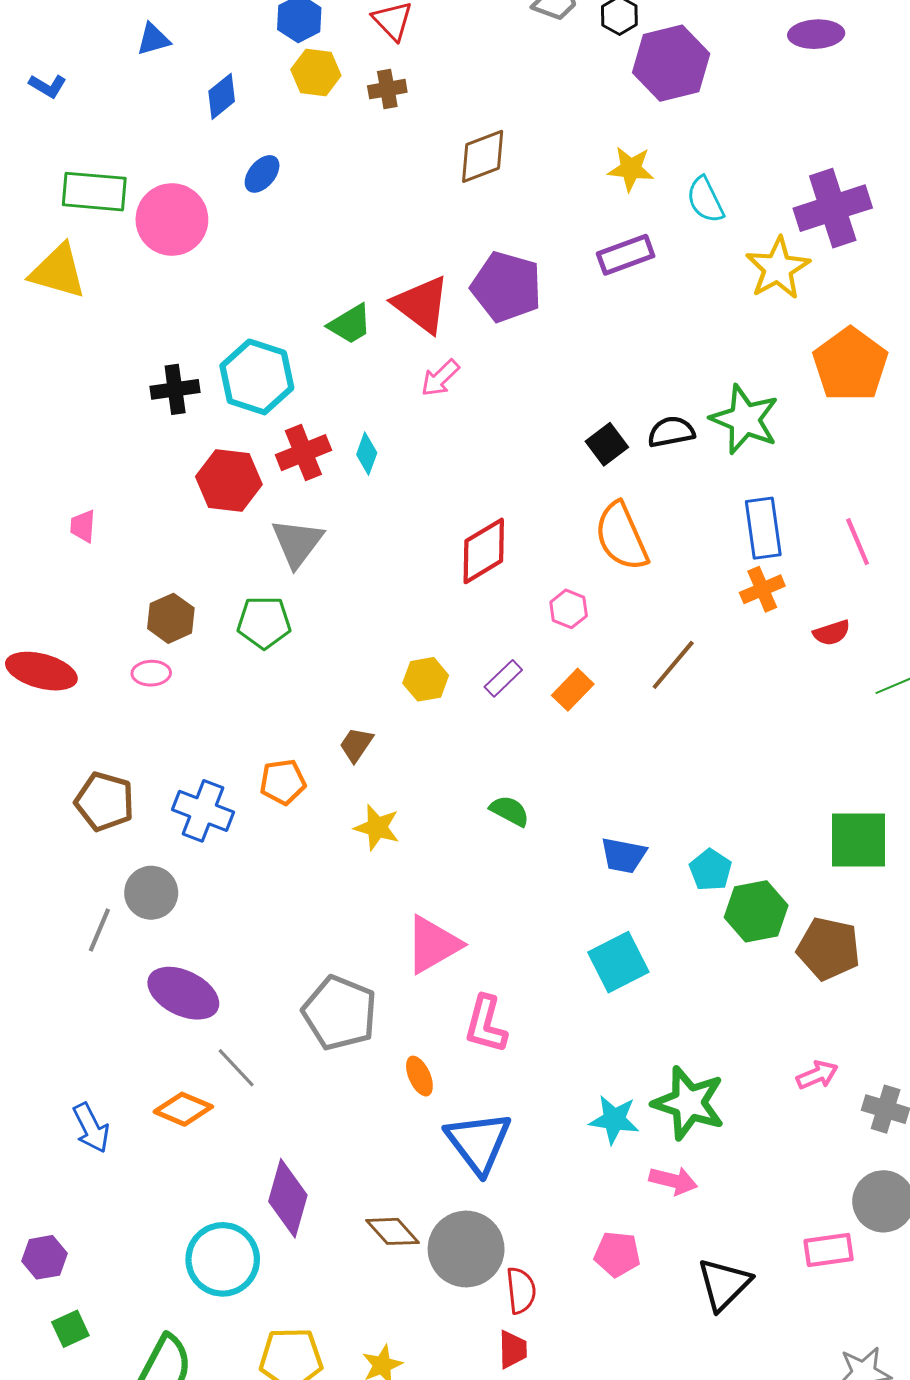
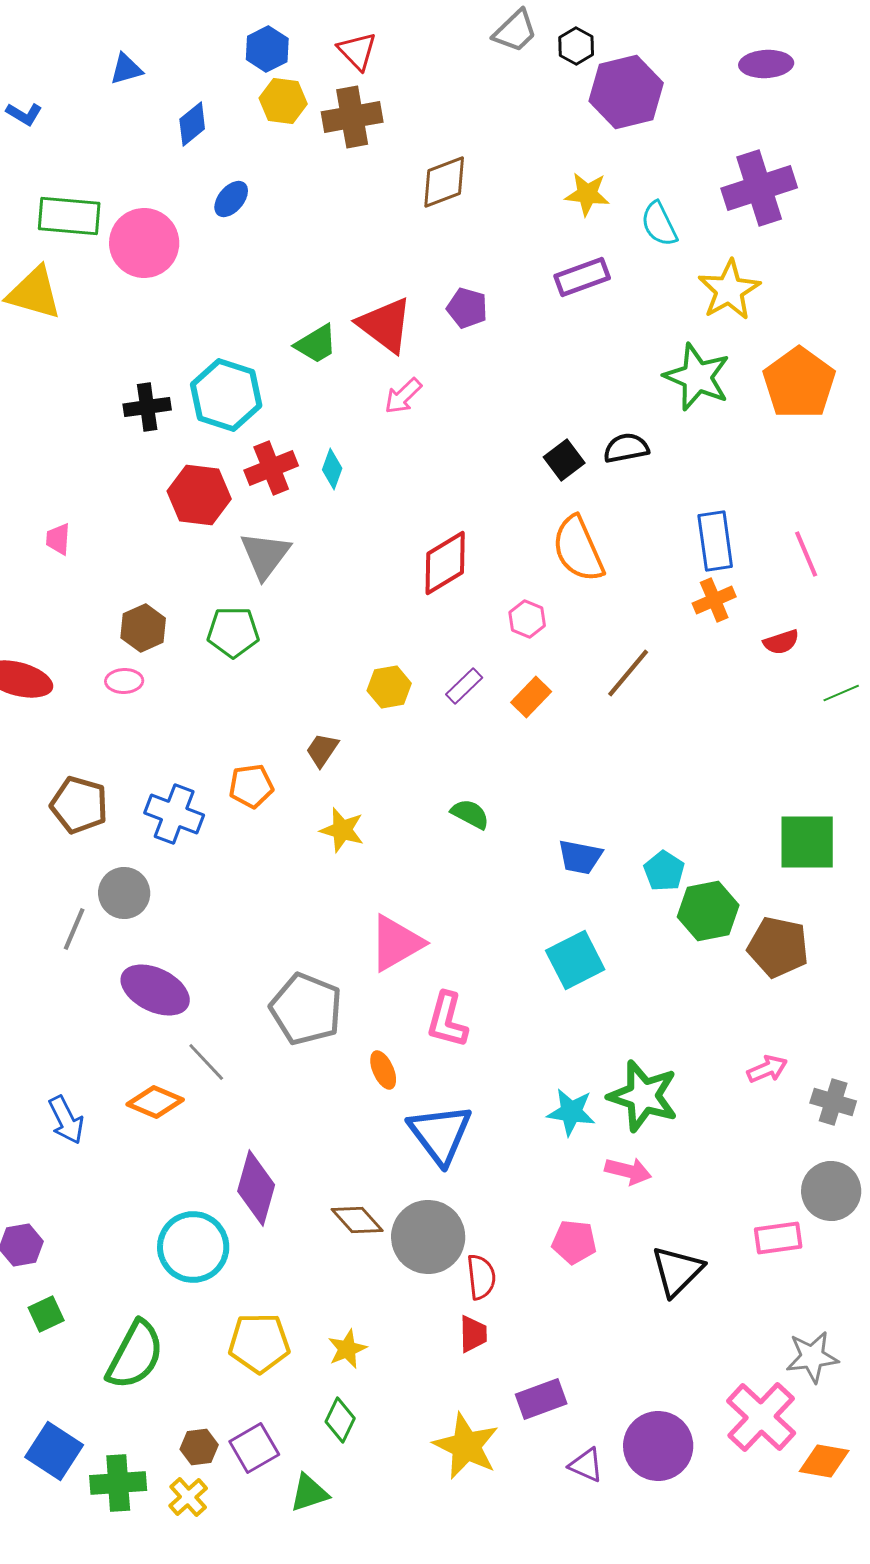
brown cross: (387, 89) -> (352, 117), size x1.6
purple cross: (833, 208) -> (759, 188), moved
purple pentagon: (506, 287) -> (467, 308), size x0.6
green star: (745, 419) -> (697, 377), moved

